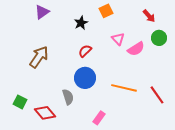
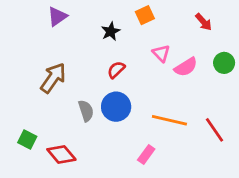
green circle: (159, 38) -> (224, 63), moved
gray semicircle: (68, 97) -> (86, 111), moved
pink rectangle: (99, 118) -> (146, 154), moved

